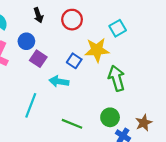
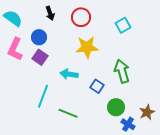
yellow star: (97, 50) -> (87, 47), moved
purple square: (38, 59) -> (40, 57), moved
blue square: (74, 61) -> (97, 86), moved
green line: (72, 124) -> (68, 113), moved

